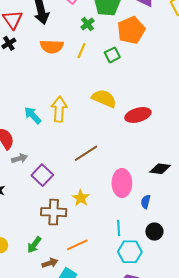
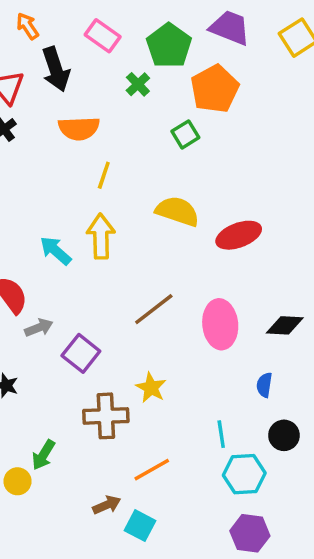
yellow line: (82, 51) -> (104, 175), moved
pink ellipse: (122, 183) -> (220, 324), moved
green arrow: (34, 245) -> (43, 455), moved

